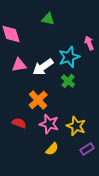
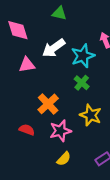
white arrow: (43, 67) -> (54, 48), moved
pink star: (49, 124) -> (60, 131), turned -30
yellow star: (76, 126) -> (91, 115), moved

